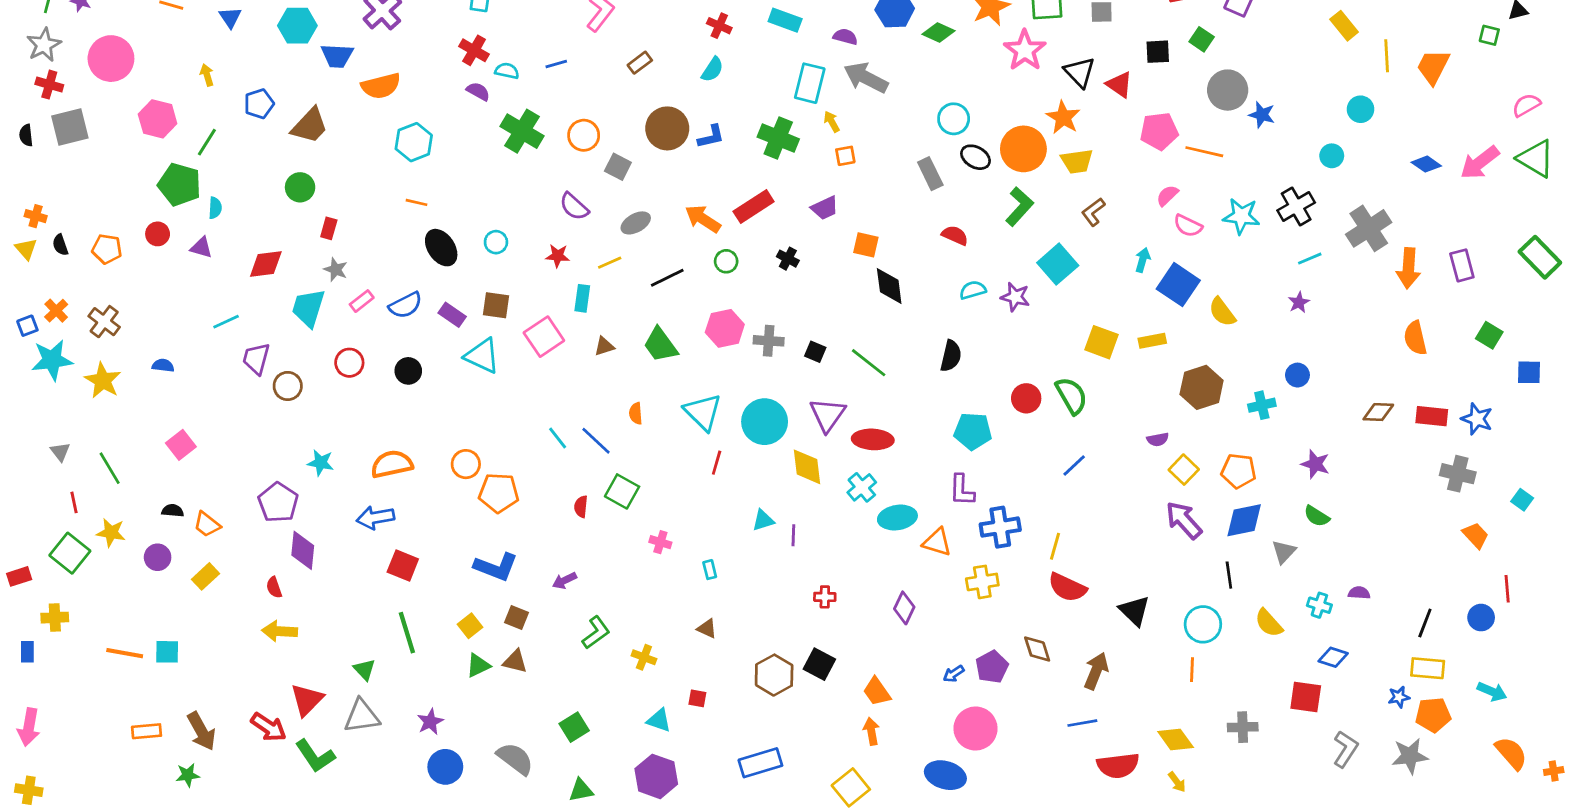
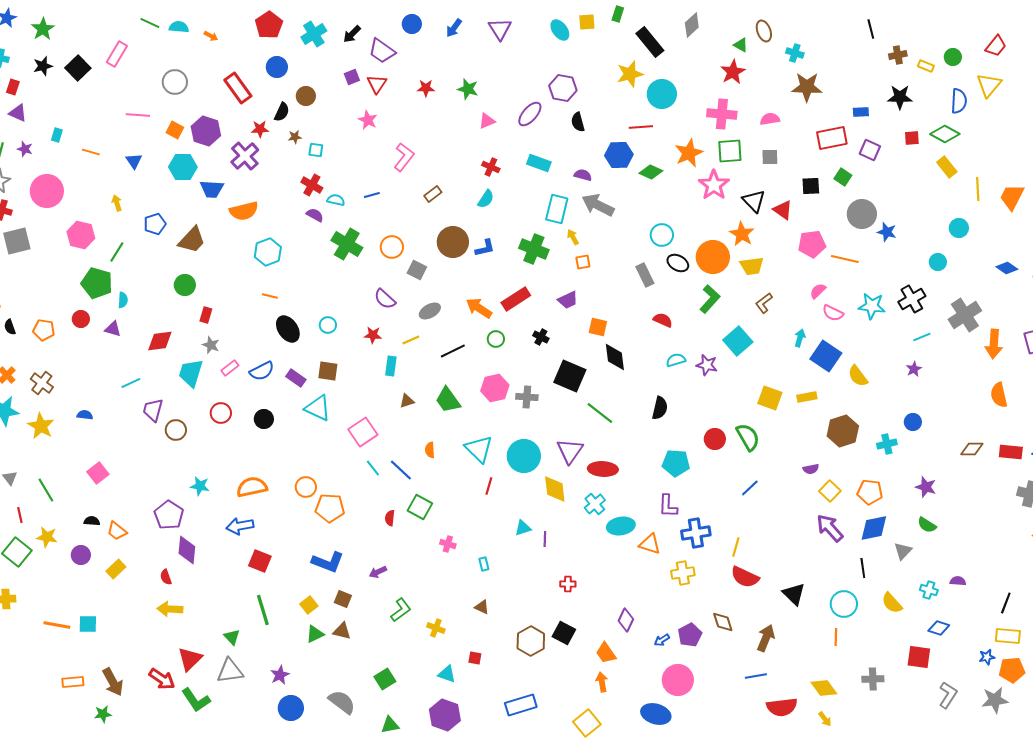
pink square: (544, 337) -> (363, 432), moved
black square: (815, 352) -> (570, 376), moved, size x2.0
purple diamond: (904, 608) -> (626, 620), moved

